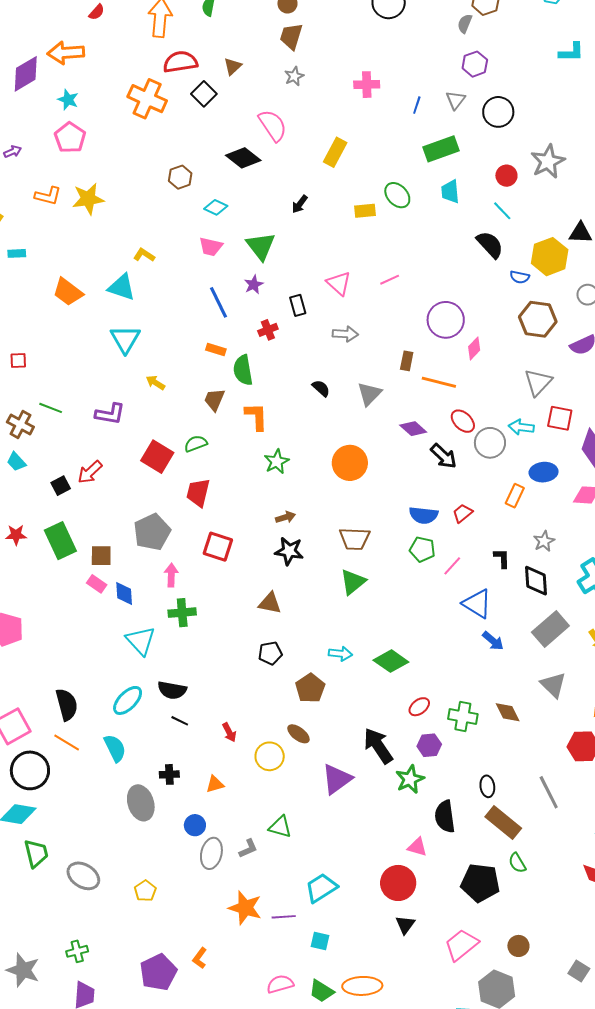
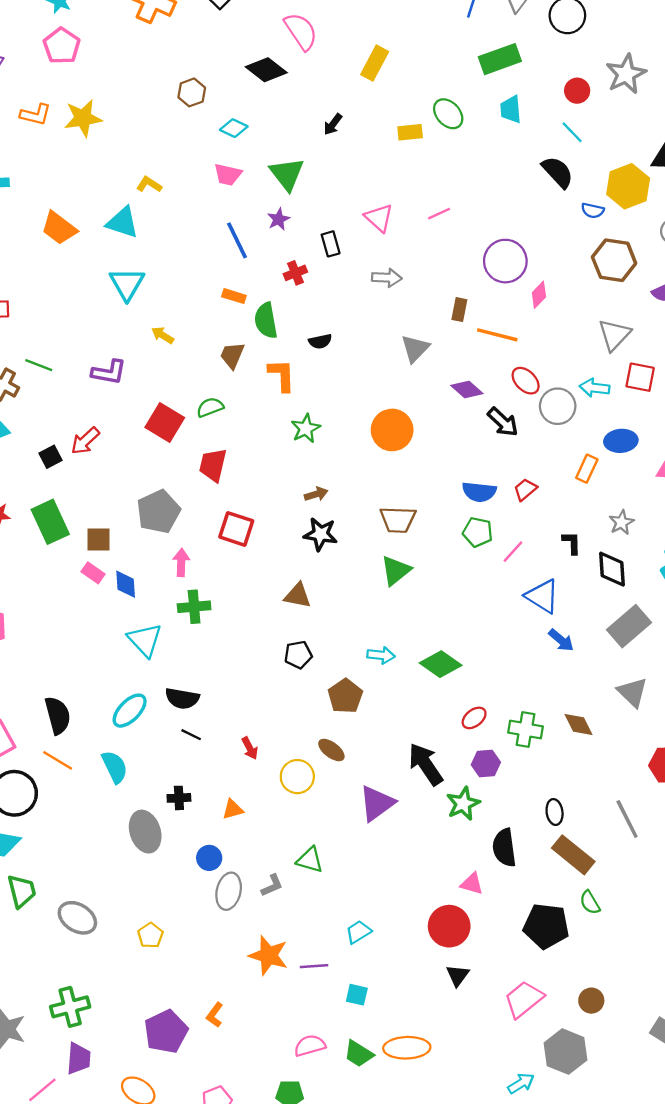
black semicircle: (321, 388) -> (320, 341), moved, turned 126
cyan trapezoid: (321, 888) -> (358, 932), size x0.7
green cross: (77, 951) -> (70, 1007), size x1.5

